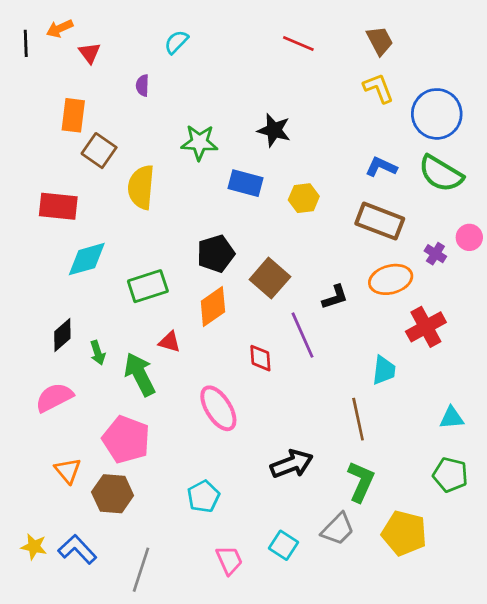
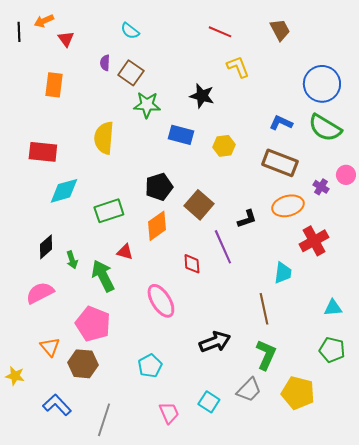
cyan semicircle: (176, 42) -> (130, 31), turned -96
yellow L-shape: (378, 88) -> (238, 67), moved
brown square: (99, 151) -> (131, 73), moved
yellow star: (34, 547) -> (15, 376), moved

